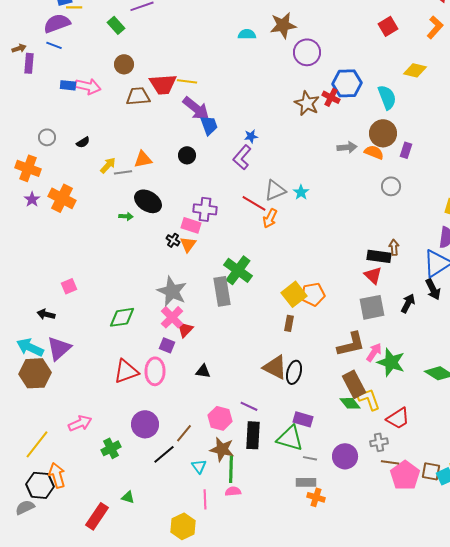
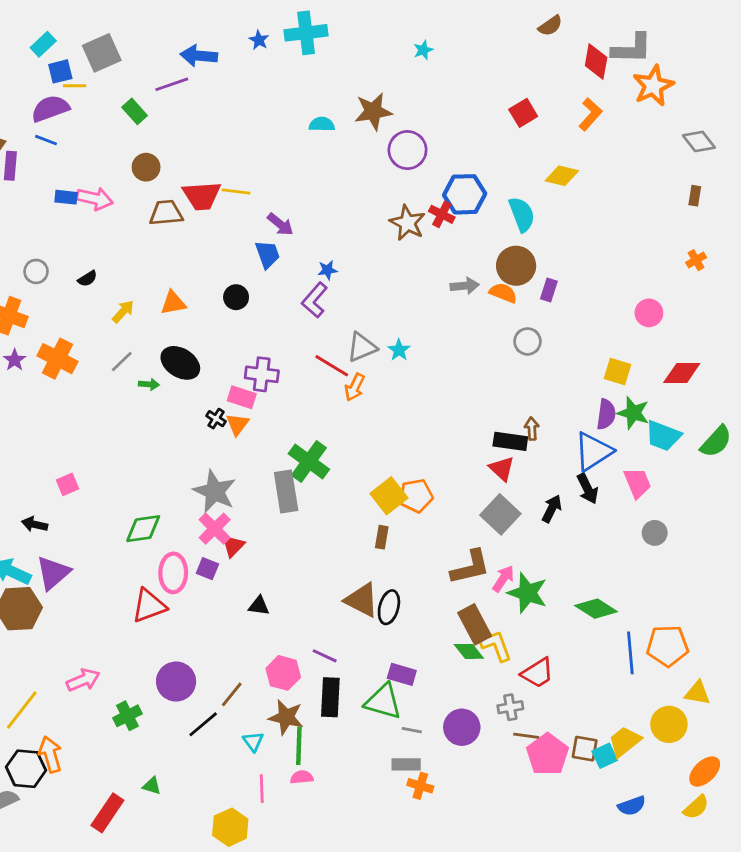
purple arrow: (196, 108) -> (280, 224), moved, size x0.7
gray line: (123, 172) -> (122, 361), moved, turned -36
gray square: (372, 307) -> (500, 514), turned -36
pink ellipse: (155, 371) -> (173, 573), moved

